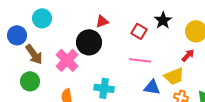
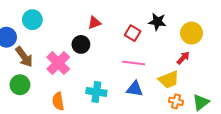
black star: (163, 20) -> (157, 22), turned -30
black circle: (89, 42) -> (81, 44), size x0.7
blue triangle: (152, 87) -> (135, 89), moved

